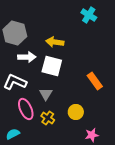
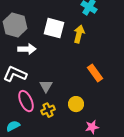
yellow arrow: (55, 42) -> (79, 34), moved, turned 96
white square: (52, 66) -> (54, 28), moved
yellow cross: (48, 118) -> (48, 110), turned 32

